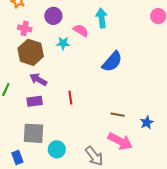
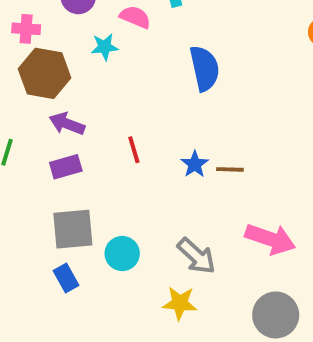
blue semicircle: (112, 62) -> (205, 68), turned -45
blue star: (147, 122) -> (195, 164), moved
pink arrow: (120, 141) -> (270, 239), moved
blue rectangle: (17, 157) -> (66, 278), moved

